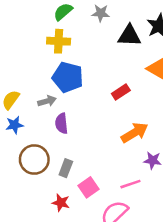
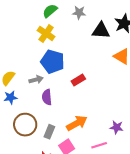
yellow cross: (59, 41) -> (46, 33), turned 30
red rectangle: (121, 92) -> (78, 80), moved
orange arrow: (135, 133) -> (77, 123), moved

